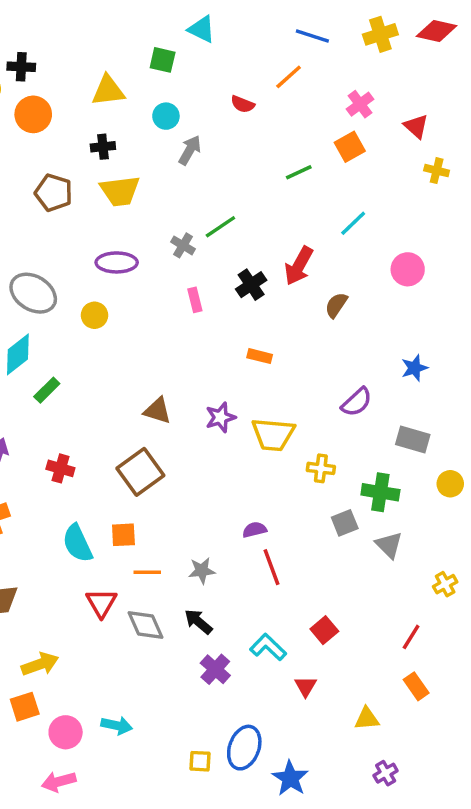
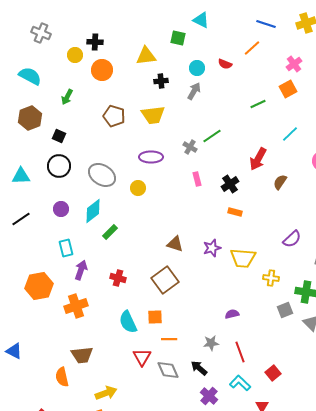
cyan circle: (166, 116) -> (197, 68), moved
black cross: (103, 147) -> (161, 81), moved
black cross: (251, 285) -> (230, 184), moved
red line: (271, 567) -> (240, 352), moved
gray star: (202, 571) -> (211, 343), moved

